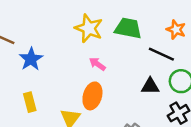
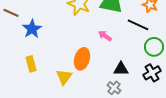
pink arrow: (97, 64) -> (105, 36), moved
black triangle: (150, 86) -> (121, 69), moved

